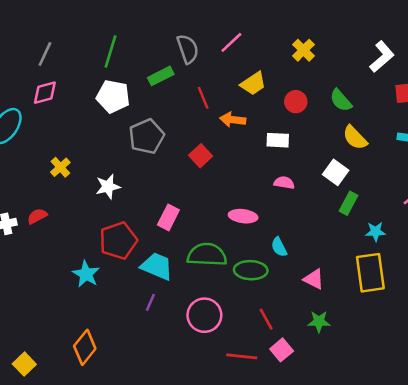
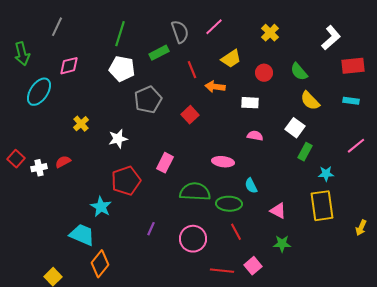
gray line: (45, 54) -> (57, 27), moved
cyan trapezoid: (157, 266) -> (82, 235), moved
red line: (266, 319) -> (236, 232), moved

